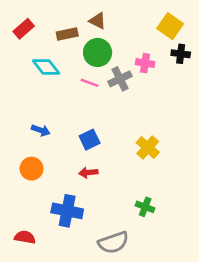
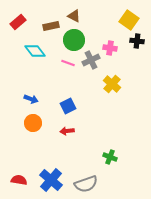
yellow cross: (148, 147) -> (112, 84), moved
orange circle: (32, 169) -> (33, 123), moved
blue cross: (67, 211) -> (51, 180), moved, turned 30

